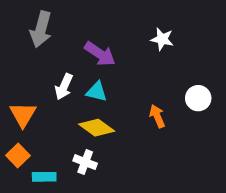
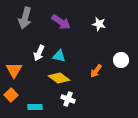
purple arrow: (100, 54) -> (61, 22), moved
orange arrow: (157, 116) -> (96, 71), turned -120
white cross: (85, 162) -> (68, 99), moved
cyan rectangle: (44, 177) -> (35, 107), moved

